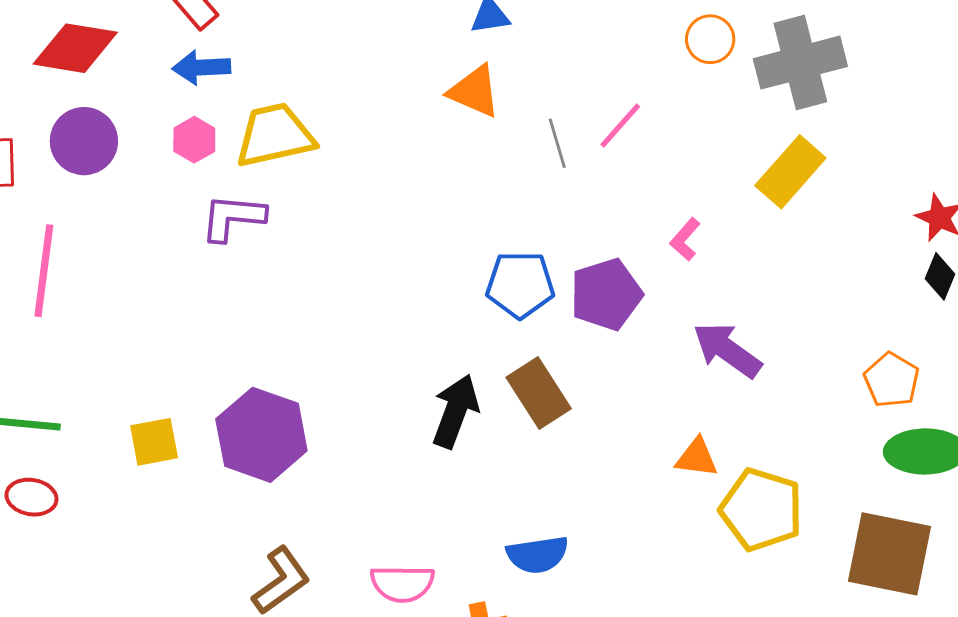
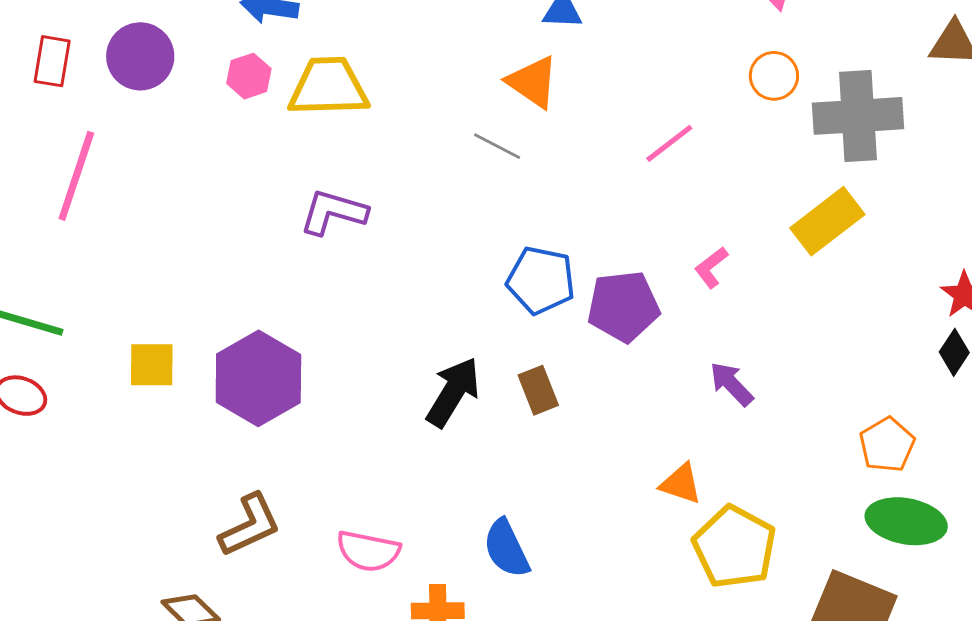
gray line: (557, 143) -> (497, 146), moved, turned -57
purple L-shape: (233, 217) -> (333, 212), moved
purple arrow: (727, 350) -> (731, 384), size x0.7
brown rectangle: (539, 393) -> (538, 390), size x0.7
blue semicircle: (537, 555) -> (506, 548), turned 62

